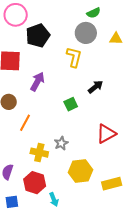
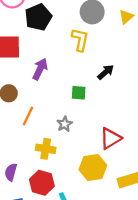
yellow triangle: (116, 39) -> (126, 17), turned -40
green square: (71, 104) -> (79, 93), turned 32
red triangle: (106, 134) -> (110, 138), moved
gray star: (61, 143) -> (65, 124), moved

